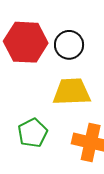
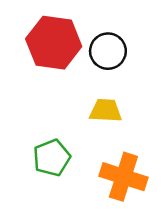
yellow trapezoid: (72, 92) -> (106, 111), size x0.7

